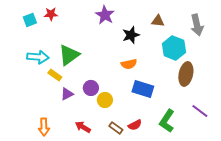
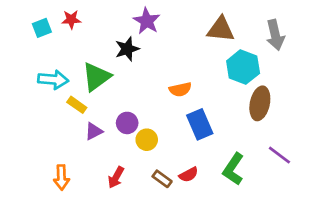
brown triangle: (158, 21) -> (221, 29), size x1.5
black star: (131, 35) -> (127, 49), moved
blue rectangle: (143, 89) -> (200, 124), turned 50
red arrow: (83, 127) -> (116, 177), turned -91

